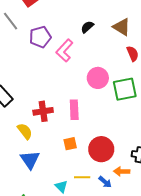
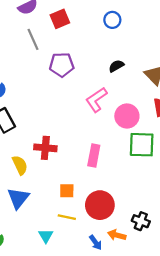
pink L-shape: (64, 51) -> (96, 100), moved
pink circle: (98, 78) -> (127, 116), moved
pink rectangle: (74, 110) -> (94, 155), moved
yellow line: (82, 177) -> (67, 217), moved

